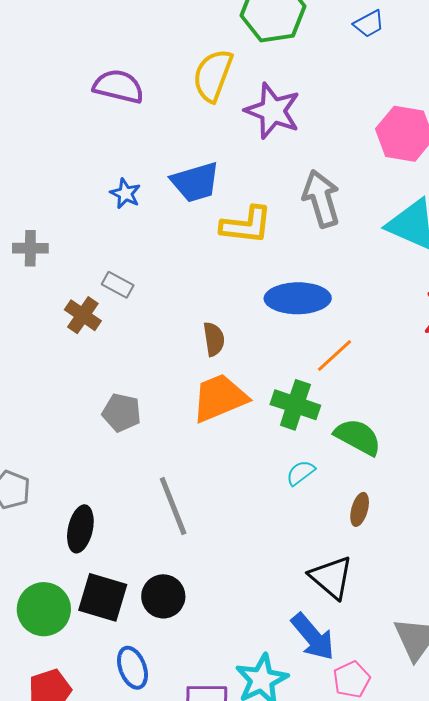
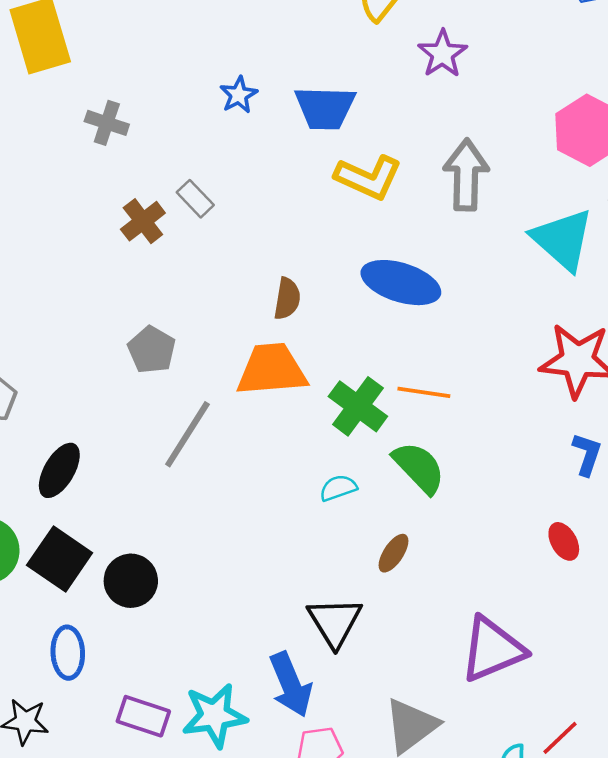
purple star: (273, 111) -> (442, 54), size x0.7
orange line: (335, 355) -> (424, 392), moved, turned 33
gray line: (173, 506) -> (187, 434), moved, turned 36

